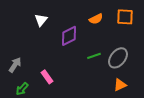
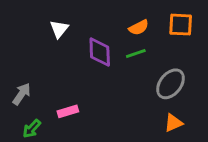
purple diamond: (69, 36) -> (100, 52), turned -65
green line: (94, 56) -> (136, 53), moved
pink rectangle: (47, 77) -> (68, 111), turned -72

